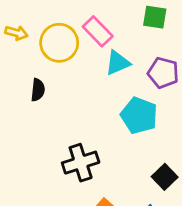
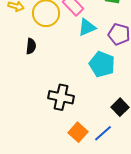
black cross: (81, 163) -> (61, 97), turned 30

